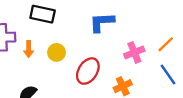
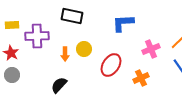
orange arrow: (29, 49) -> (65, 54), moved

